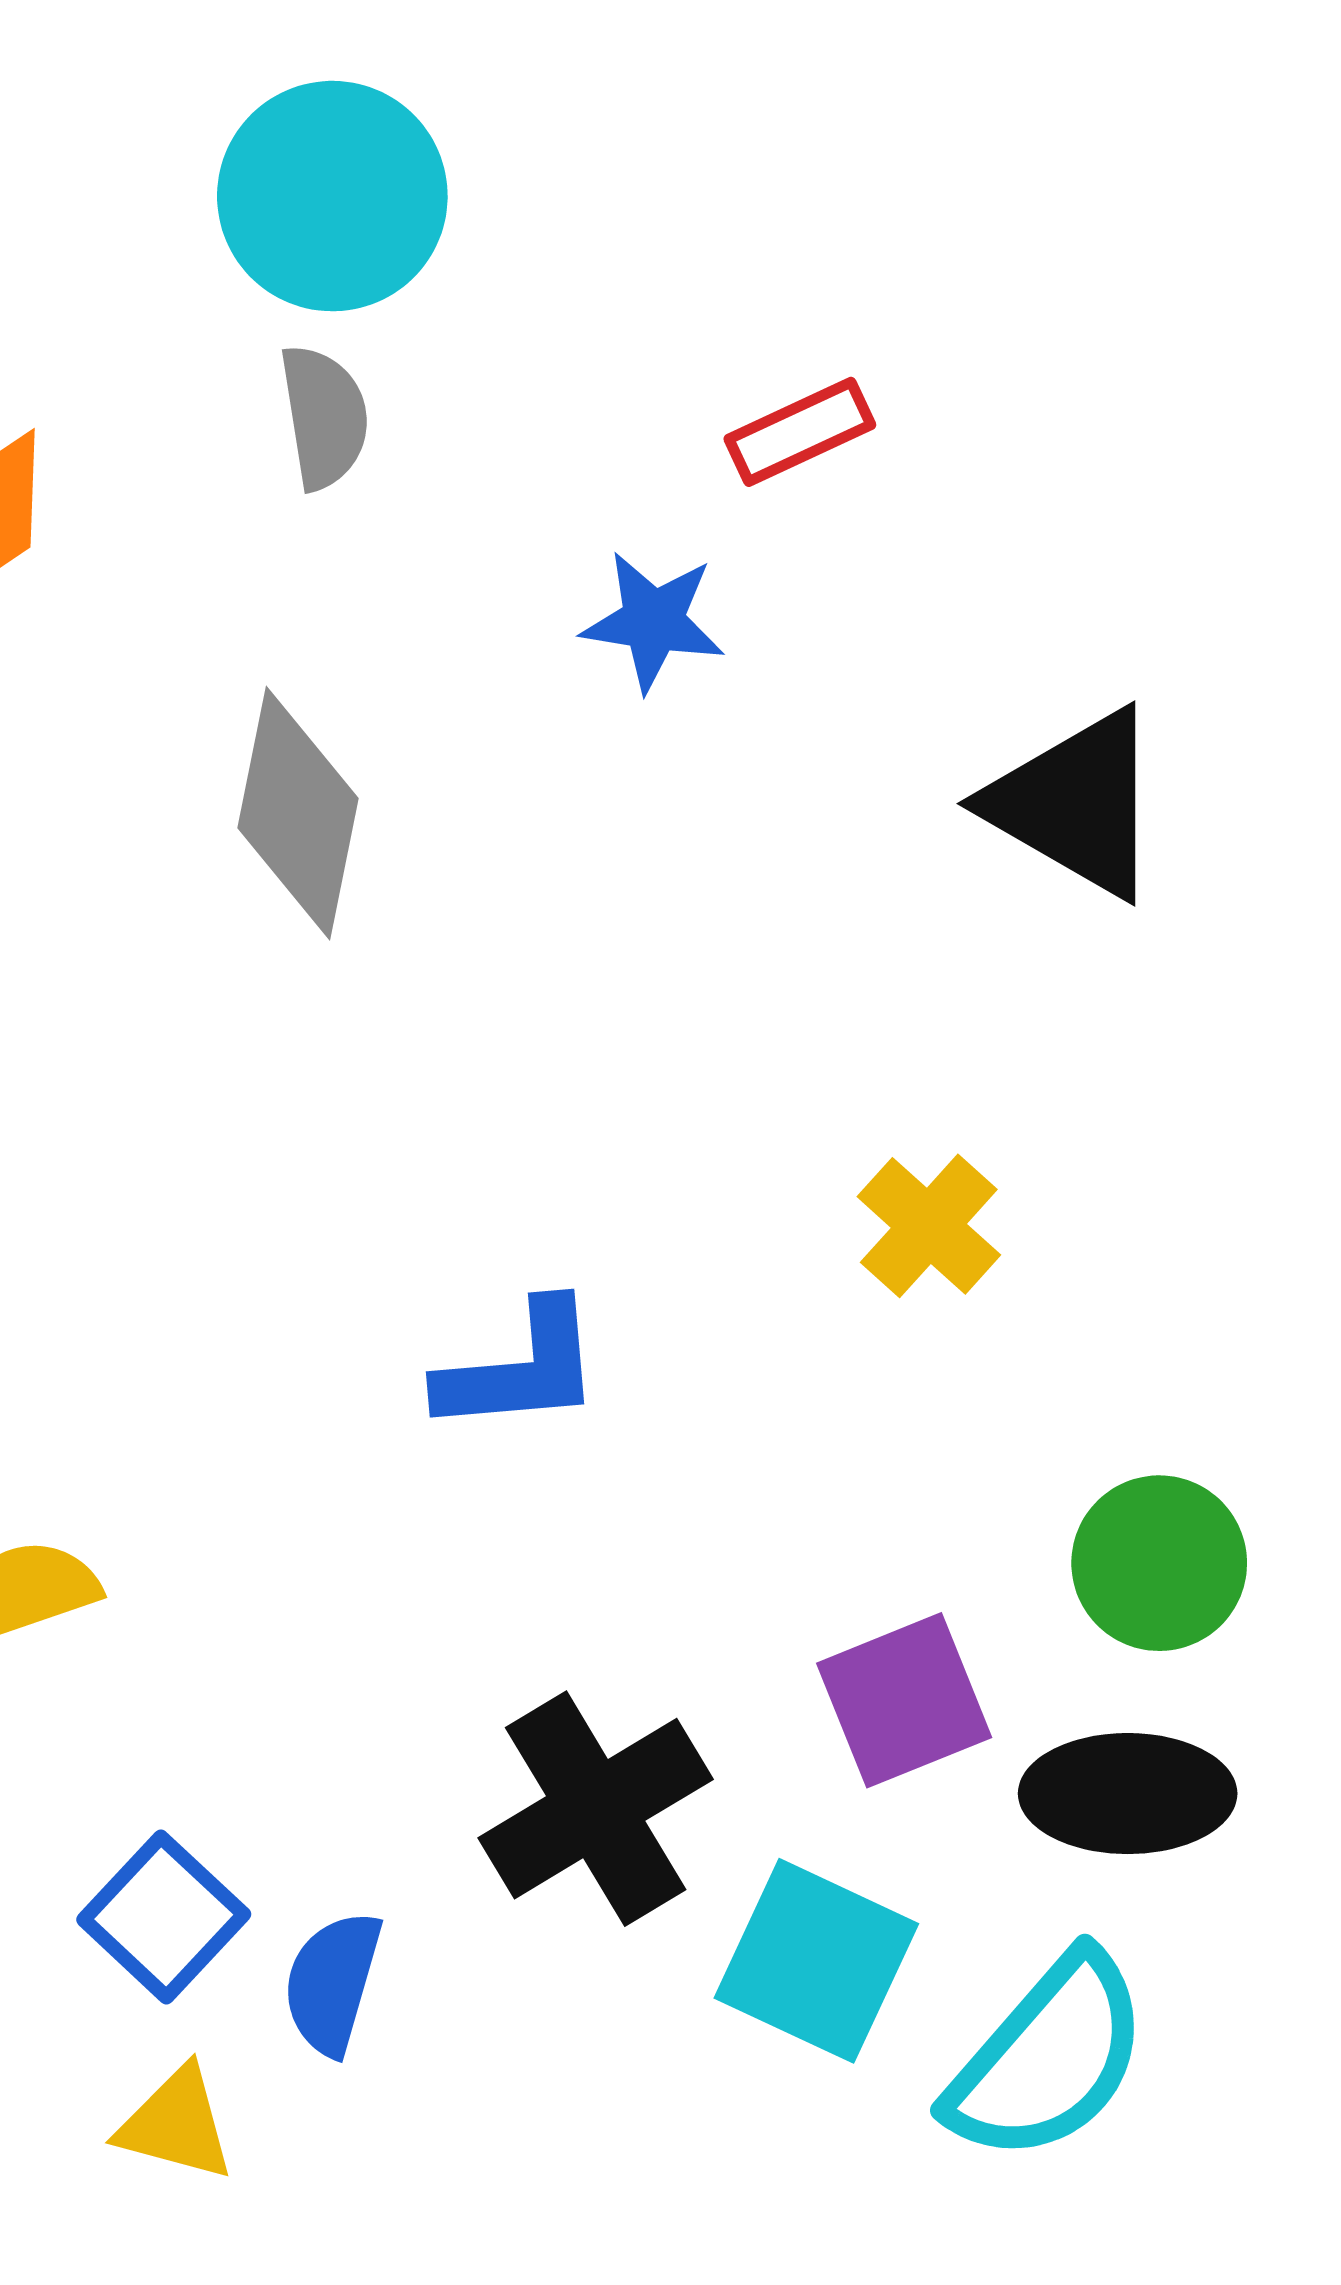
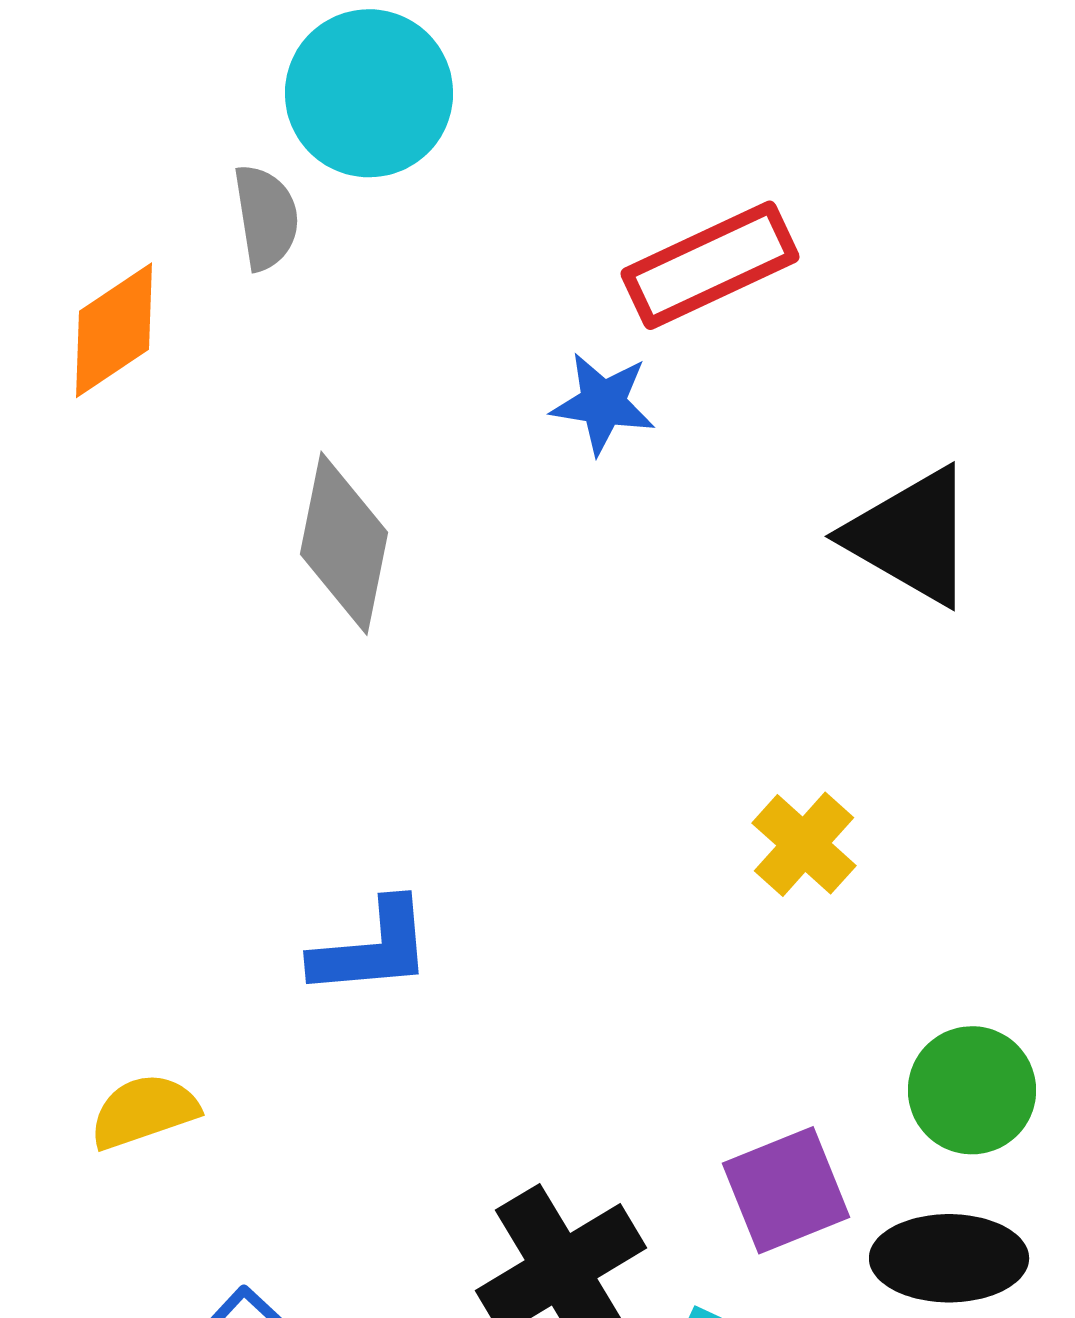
gray semicircle: (324, 417) -> (266, 217), moved
red rectangle: (800, 432) -> (710, 265), size x1.6
blue L-shape: (520, 1368) -> (372, 948), moved

